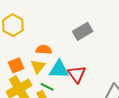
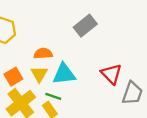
red triangle: (77, 74) -> (111, 74), moved

